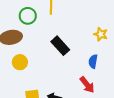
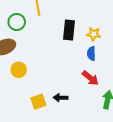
yellow star: (101, 34) -> (94, 34), moved
black rectangle: (60, 46) -> (69, 30), moved, turned 60

